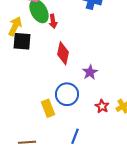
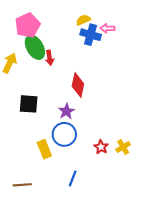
black square: (22, 41) -> (29, 104), moved
red diamond: (63, 53) -> (78, 85), moved
purple star: (90, 72) -> (66, 111), moved

